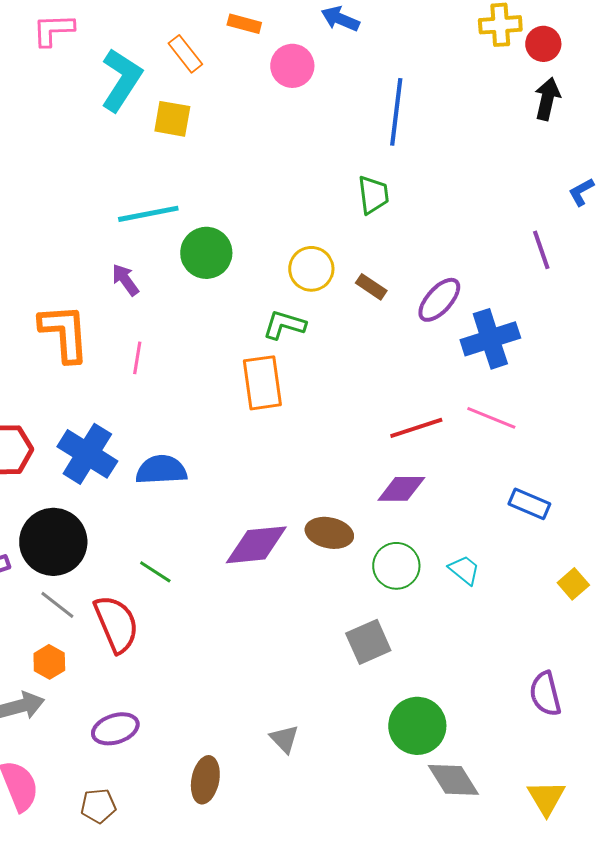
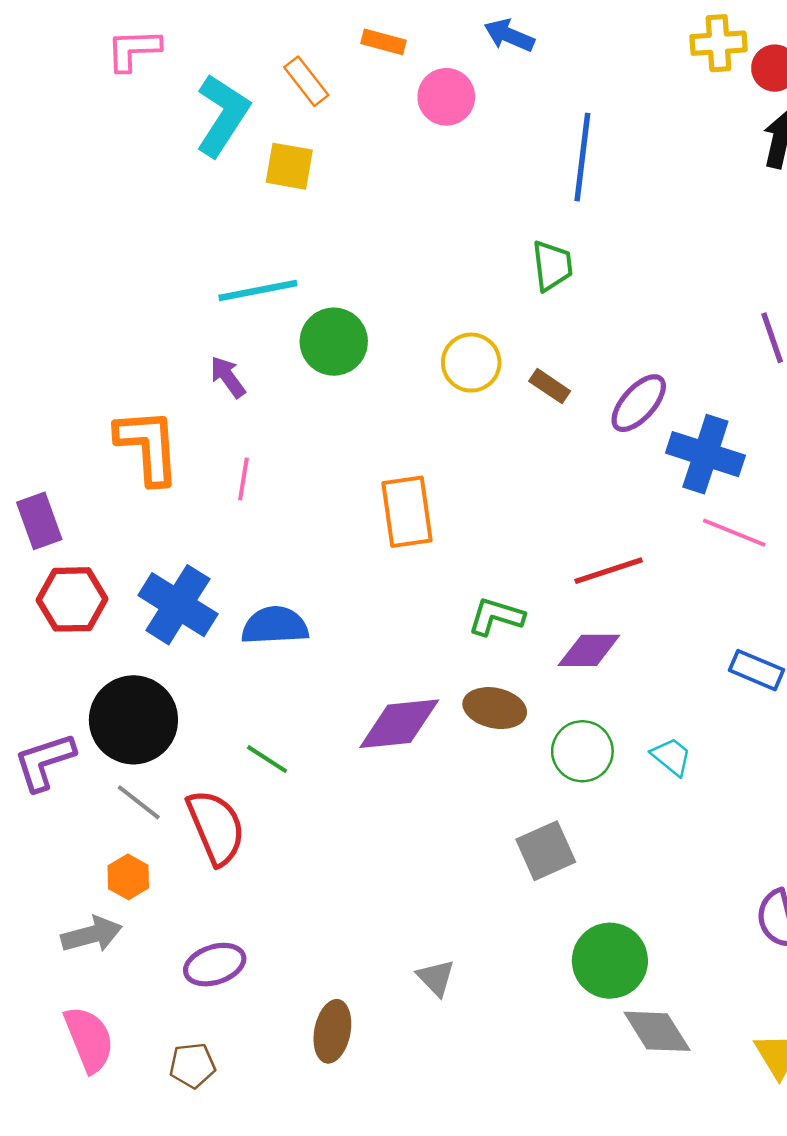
green L-shape: (284, 325) -> (496, 616), moved
blue cross: (490, 339) -> (705, 454), turned 36
pink line: (491, 418) -> (734, 533), moved

